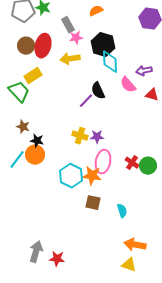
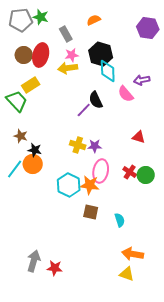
pink star: (76, 38) -> (72, 55), moved
red triangle: (152, 95) -> (139, 137), moved

